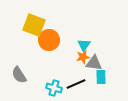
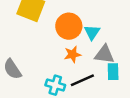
orange circle: (49, 40) -> (69, 26), moved
orange star: (83, 57) -> (72, 54), moved

